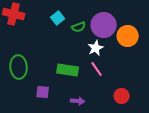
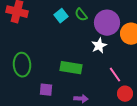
green semicircle: (79, 27) -> (81, 15), moved, turned 72
pink line: (97, 69) -> (115, 75), moved

